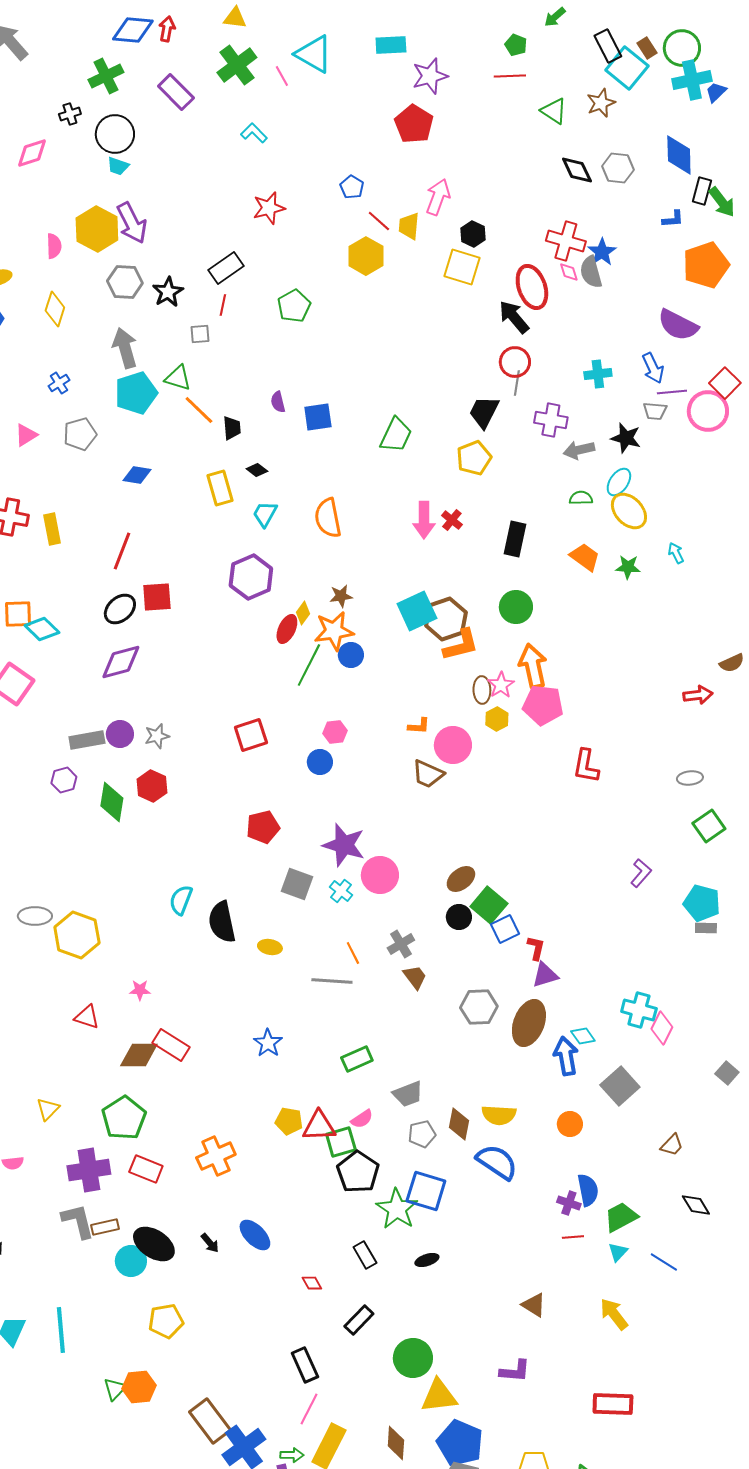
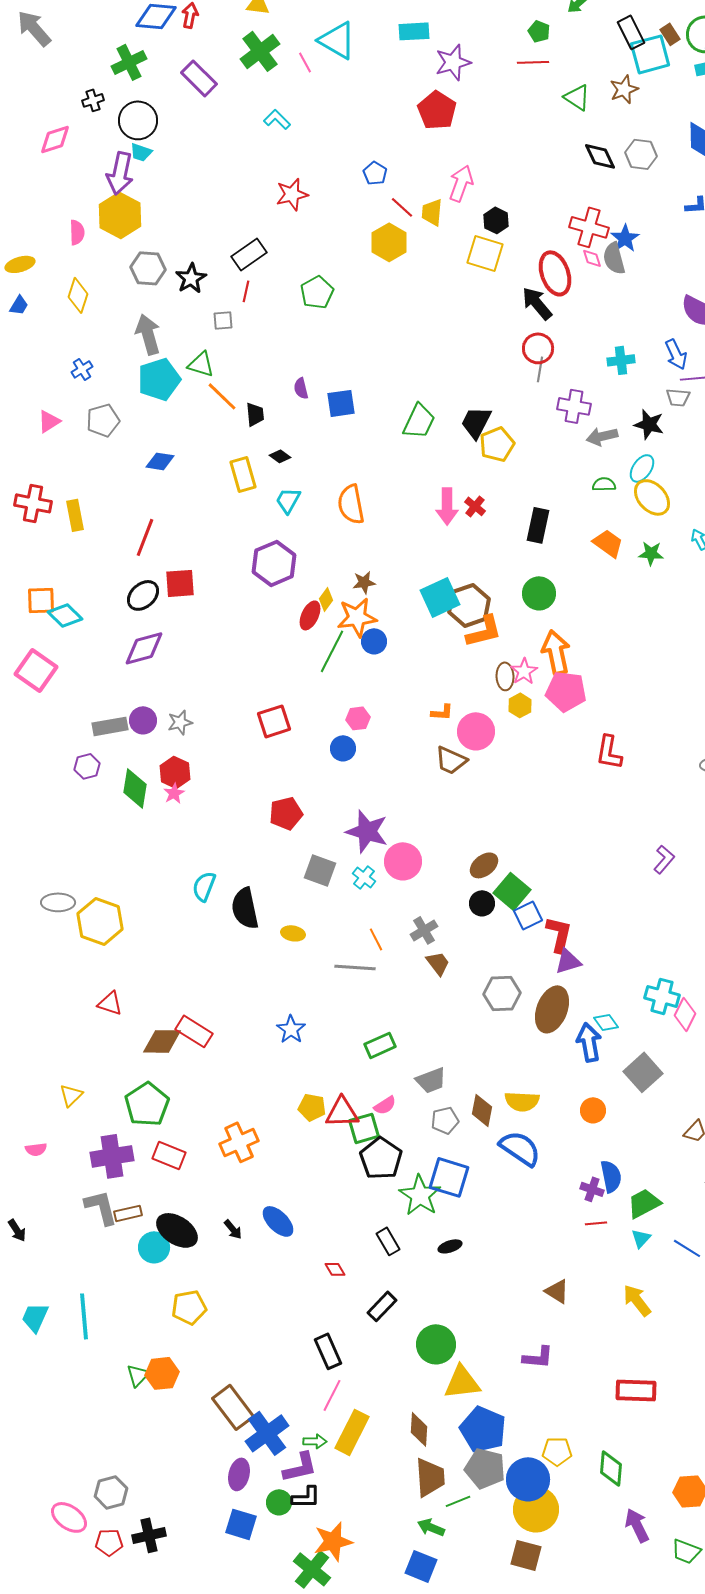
cyan square: (627, 68) -> (650, 54), turned 36
purple arrow: (132, 223) -> (120, 173), moved, turned 39
black trapezoid: (484, 412) -> (476, 422), moved
red L-shape: (536, 948) -> (559, 934), size x1.5
pink star: (140, 990) -> (174, 793), moved, turned -30

